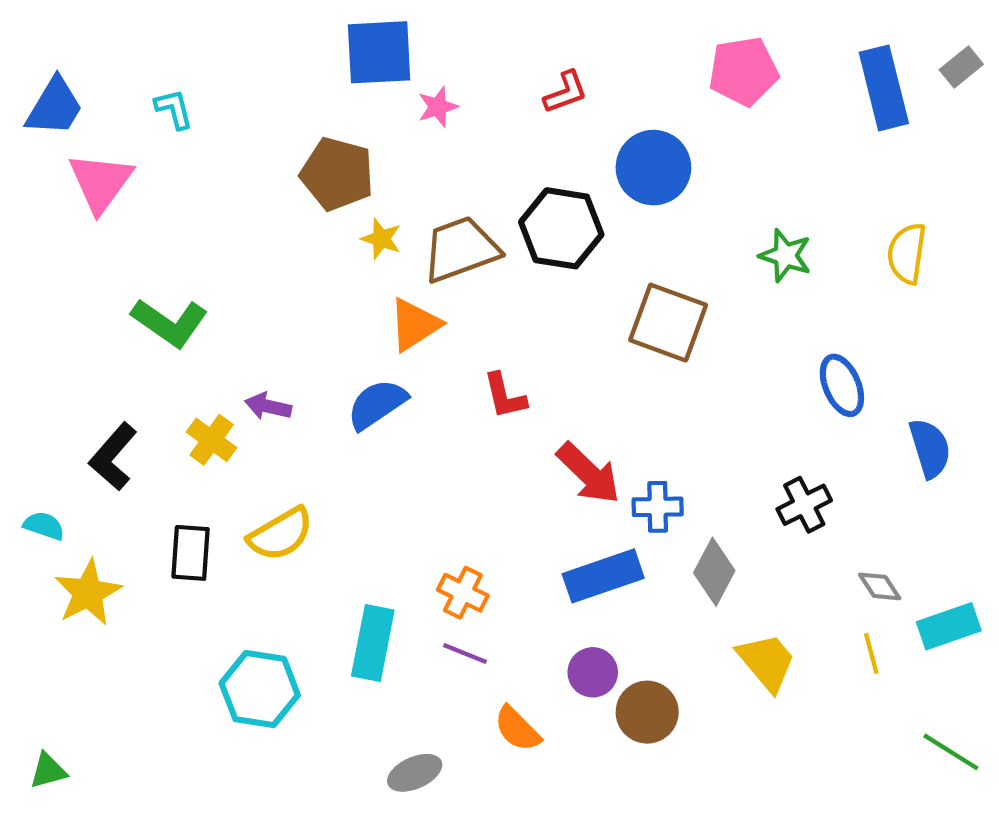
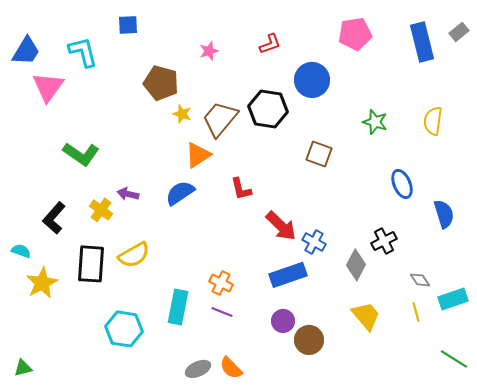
blue square: (379, 52) -> (128, 25), moved, size x0.6
cyan L-shape: (174, 109) -> (83, 52), size x1.6
brown trapezoid: (461, 249) -> (220, 119), turned -30
brown square: (668, 323) -> (319, 154), size x0.7
blue cross: (658, 507) -> (314, 242), turned 30
black rectangle: (191, 553) -> (91, 264), size x1.4
gray diamond: (714, 572) -> (356, 265), moved
orange semicircle: (517, 729) -> (231, 368), moved

